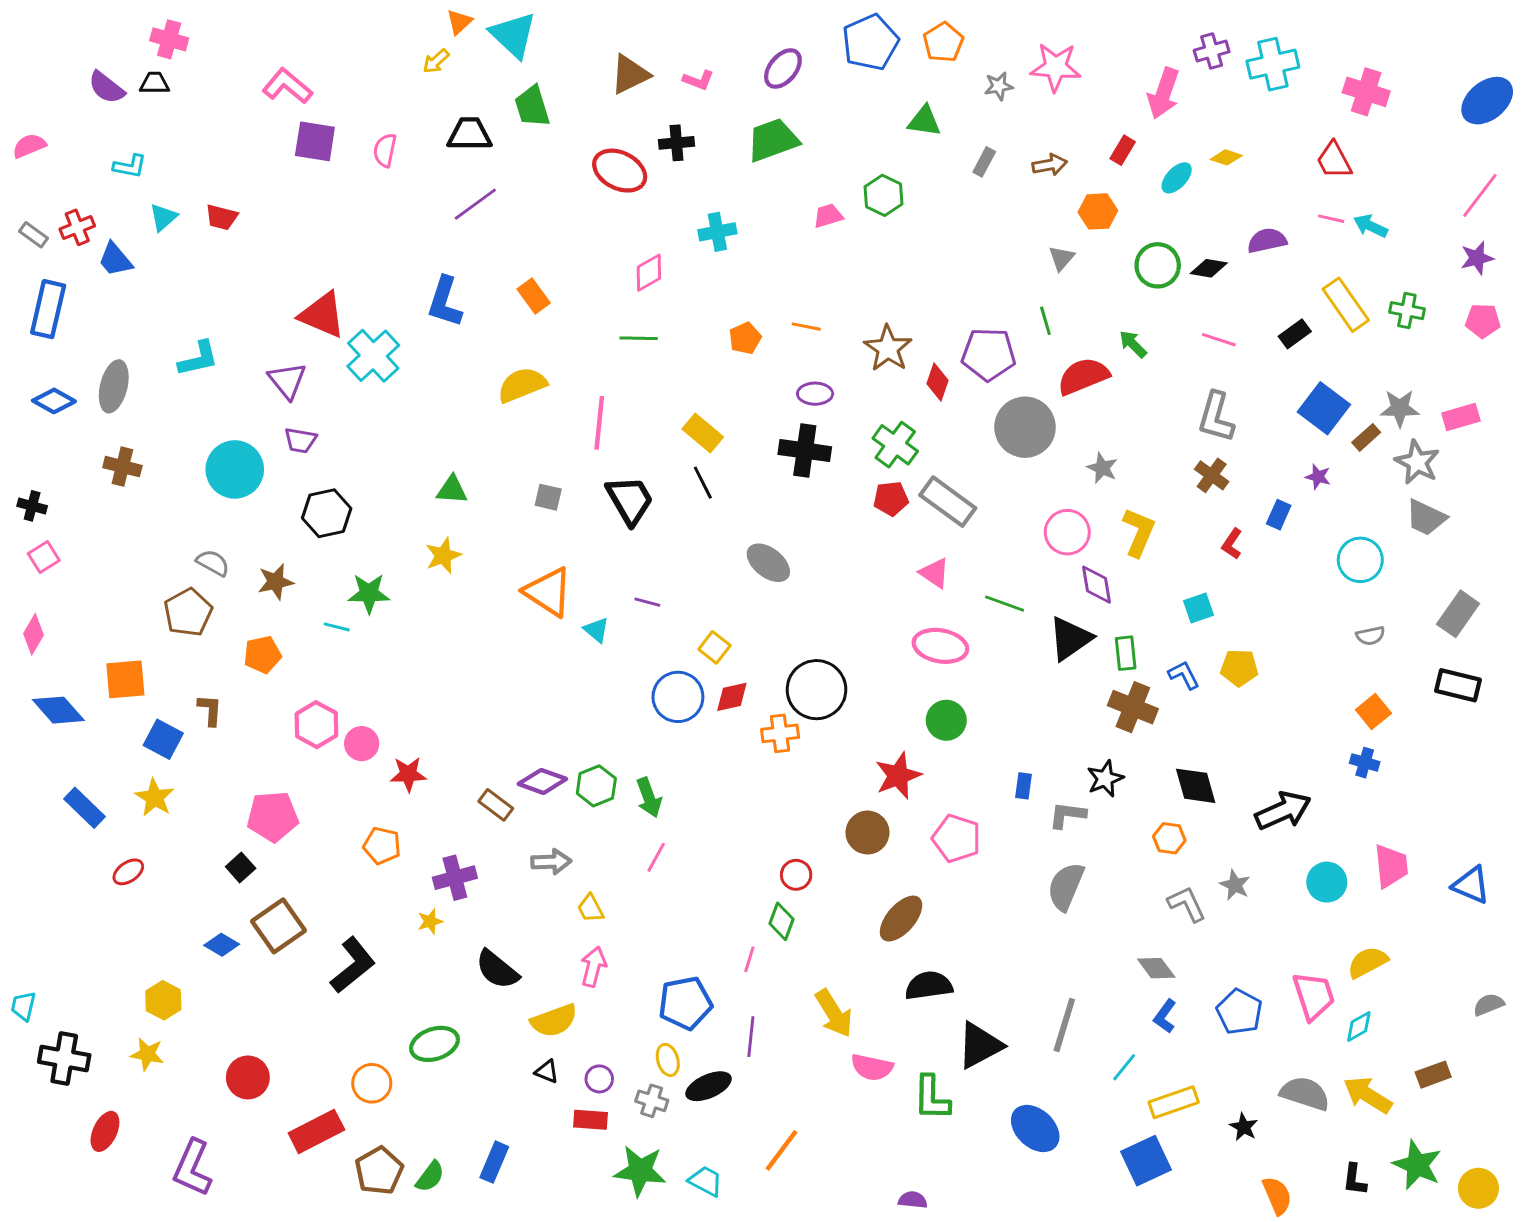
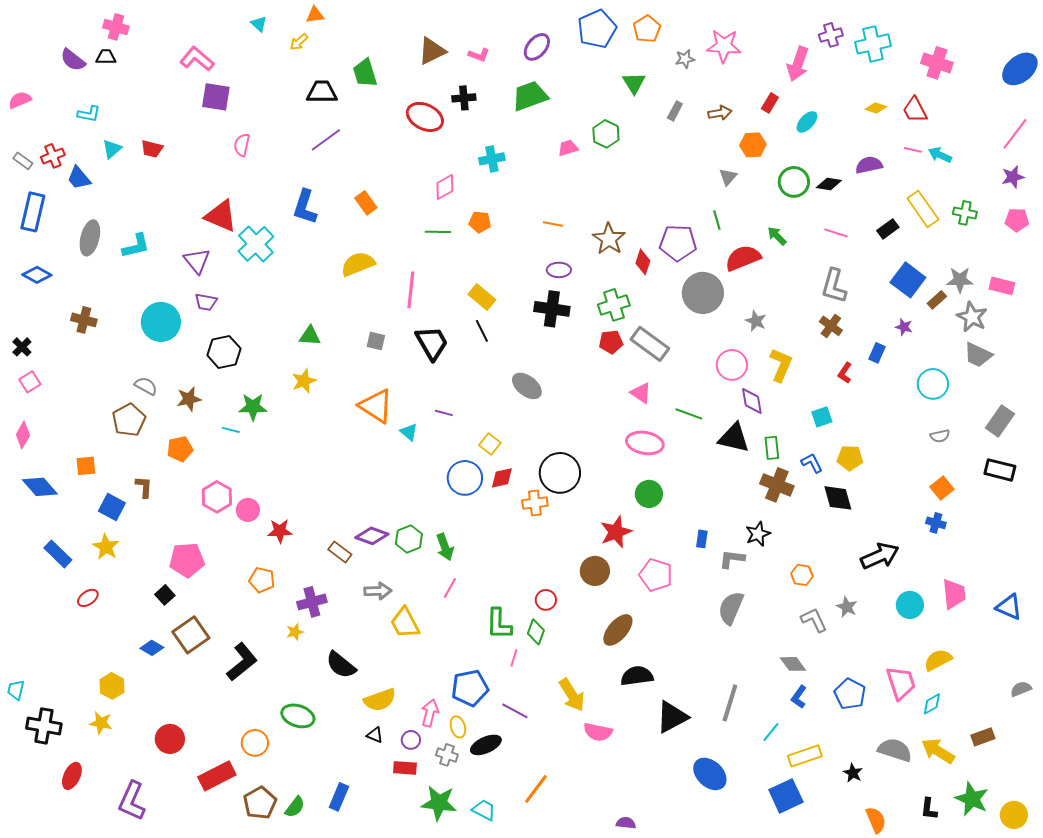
orange triangle: (459, 22) -> (315, 15), turned 36
cyan triangle: (513, 35) -> (259, 24), moved, size x0.5
green triangle: (924, 121) -> (634, 83), turned 50
pink semicircle: (385, 150) -> (242, 145), moved
yellow diamond: (1226, 157) -> (876, 108), moved
orange pentagon: (745, 338) -> (480, 222), moved, turned 30
gray ellipse: (114, 386) -> (90, 238), moved
pink rectangle: (1461, 417) -> (1002, 286), turned 30
green cross: (895, 445) -> (614, 305), turned 36
black cross: (32, 506) -> (22, 347), turned 30
black triangle: (1070, 639) -> (734, 438), turned 48
orange square: (125, 679) -> (86, 466), size x0.7
black diamond: (1196, 786) -> (838, 498), moved
yellow trapezoid: (590, 908) -> (405, 623), size x1.6
pink arrow: (593, 967) -> (430, 713), moved
purple line: (751, 1037) -> (515, 711), turned -68
green ellipse: (434, 1044) -> (298, 716), turned 36
green L-shape: (932, 1098) -> (499, 624), moved

